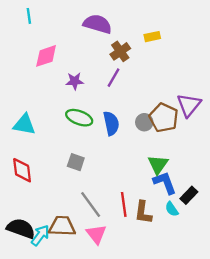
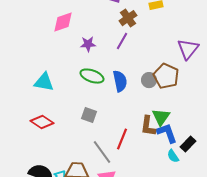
purple triangle: (189, 105) -> (188, 49), moved
red diamond: (22, 170) -> (42, 122), turned -50
red line: (124, 204) -> (122, 139), moved, turned 30
brown L-shape: (143, 212) -> (148, 126), moved

